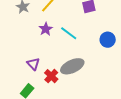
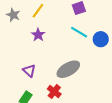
cyan line: (69, 33) -> (79, 32), moved
red cross: (51, 76) -> (54, 92), moved

